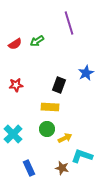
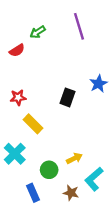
green arrow: (37, 41) -> (38, 32), moved
yellow rectangle: (50, 107) -> (33, 124), moved, turned 42
green circle: (47, 129) -> (49, 170), moved
cyan L-shape: (82, 156) -> (94, 179), turned -60

